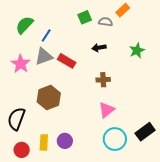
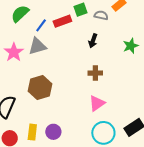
black arrow: (99, 48) -> (93, 41), turned -64
red rectangle: (67, 61) -> (62, 21), moved, turned -54

